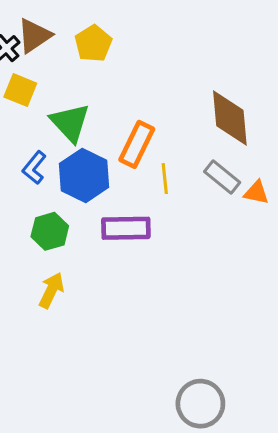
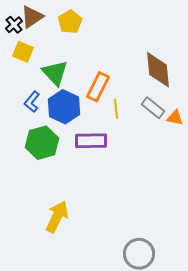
green hexagon: (50, 231) -> (42, 143), size x1.4
yellow arrow: (51, 290) -> (57, 217), moved, size x1.4

